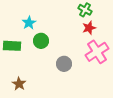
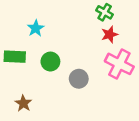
green circle: (41, 41) -> (50, 62), moved
pink cross: (97, 52) -> (119, 64), turned -30

